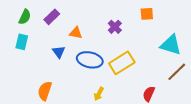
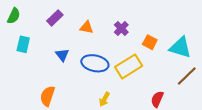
orange square: (147, 14) -> (150, 42), moved, turned 32
green semicircle: (25, 17) -> (14, 16), moved
orange triangle: (76, 33) -> (87, 27), moved

